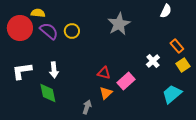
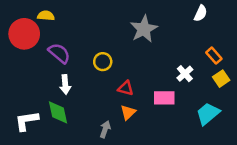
purple semicircle: (49, 31) -> (59, 53), moved
yellow circle: (72, 31) -> (103, 62), moved
white L-shape: (22, 71) -> (27, 121), moved
pink rectangle: (126, 81) -> (164, 98), moved, turned 42

